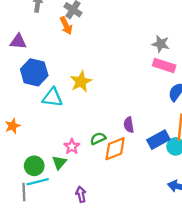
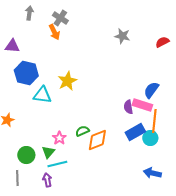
gray star: (161, 44) -> (122, 36), moved
pink rectangle: (164, 66) -> (142, 105), moved
purple semicircle: (129, 125) -> (128, 107), moved
cyan line: (38, 182) -> (57, 164), moved
purple arrow: (81, 194) -> (47, 180), moved

